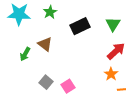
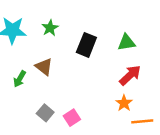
green triangle: (113, 24) -> (126, 42), turned 49
black rectangle: (80, 26) -> (86, 45), turned -42

